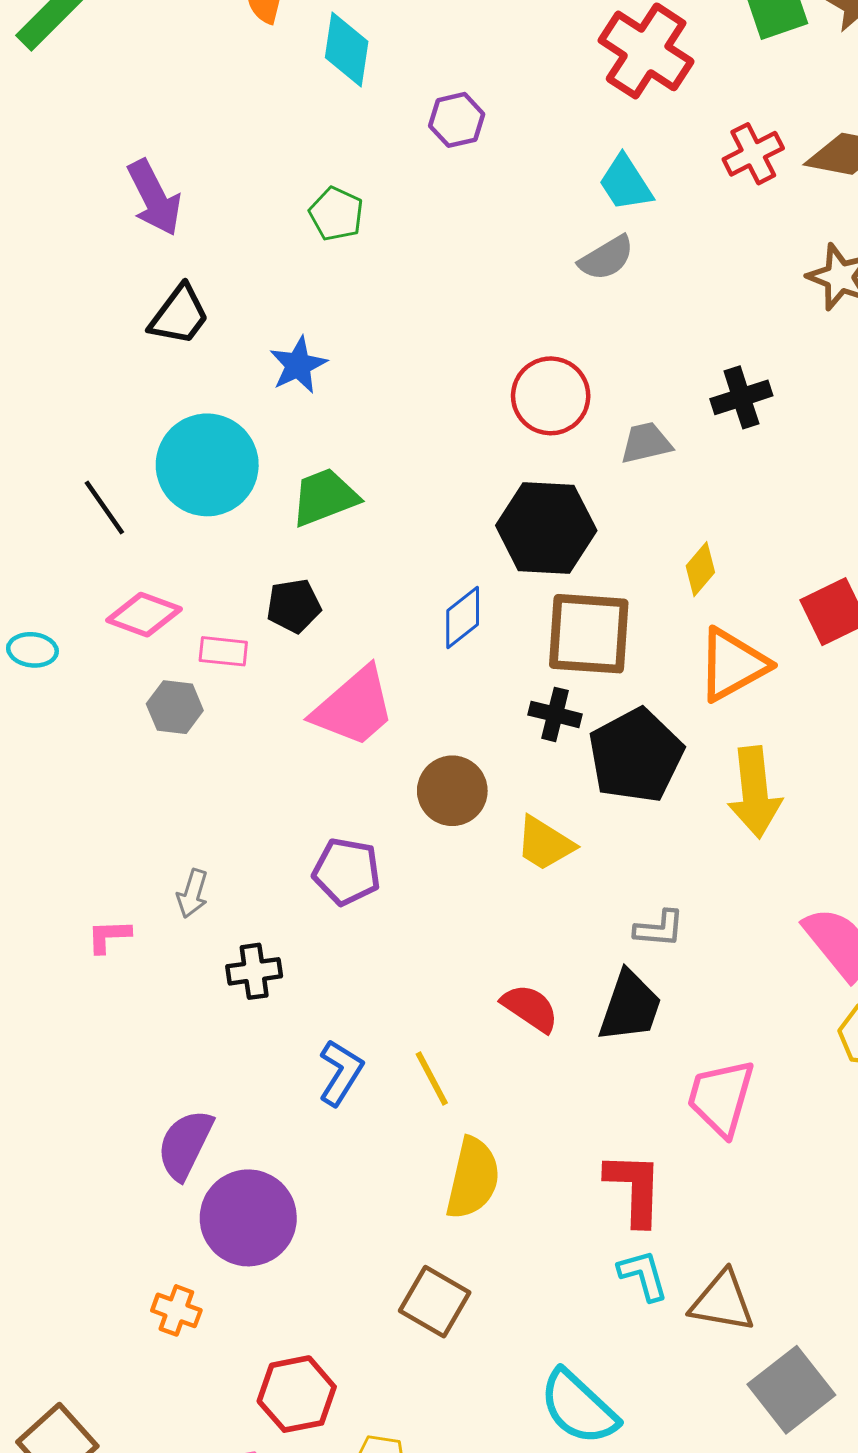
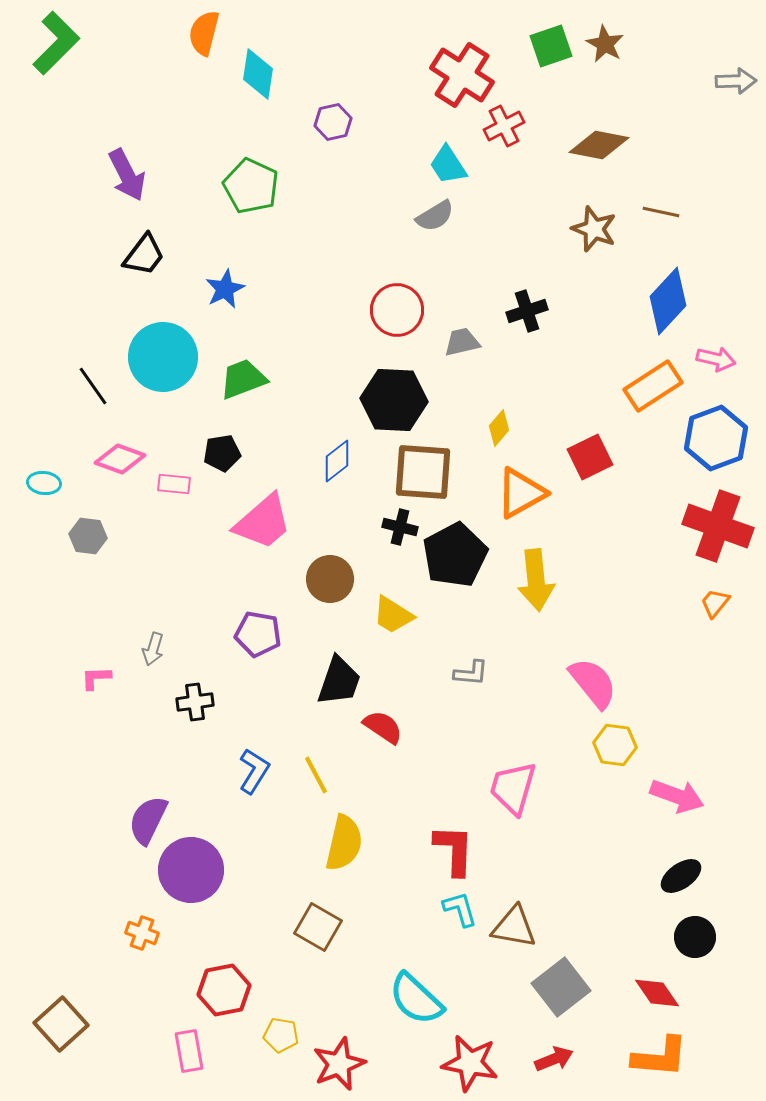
red cross: (753, 154) -> (504, 126), moved
green pentagon: (336, 214) -> (251, 186), size x1.5
gray hexagon: (175, 707) -> (88, 536), moved
black trapezoid: (630, 1007) -> (339, 681), moved

